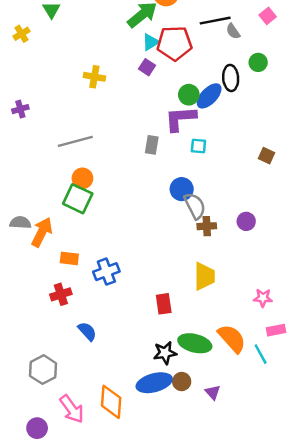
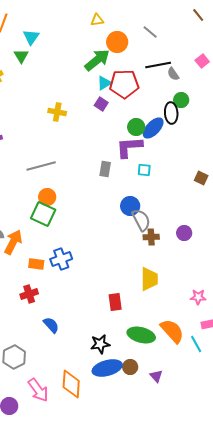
green circle: (258, 62) -> (181, 100), moved
blue cross: (106, 272) -> (61, 259), moved
black star: (165, 353) -> (100, 344), moved

